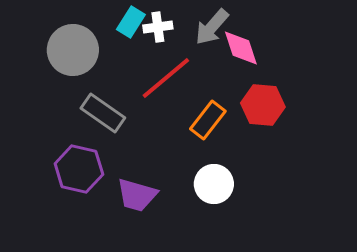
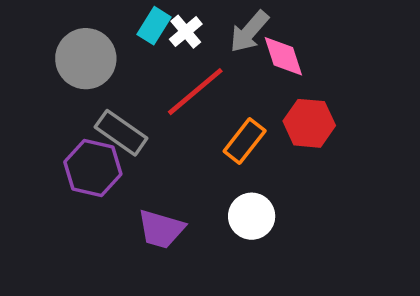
white cross: (158, 27) -> (186, 32), turned -32
purple hexagon: (79, 169) -> (93, 168), moved

